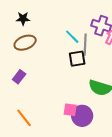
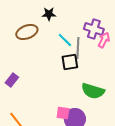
black star: (23, 19) -> (49, 14), moved
brown ellipse: (25, 43) -> (27, 32), moved

